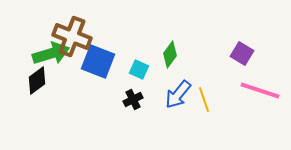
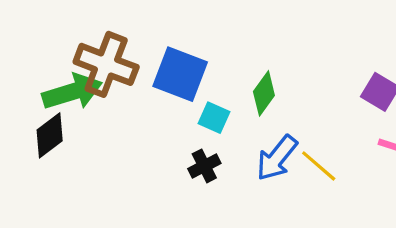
blue square: (98, 62) -> (180, 74), moved
yellow line: (204, 100) -> (319, 166), turned -30

